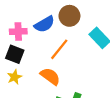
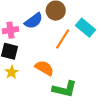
orange line: (59, 49) -> (63, 39), moved

